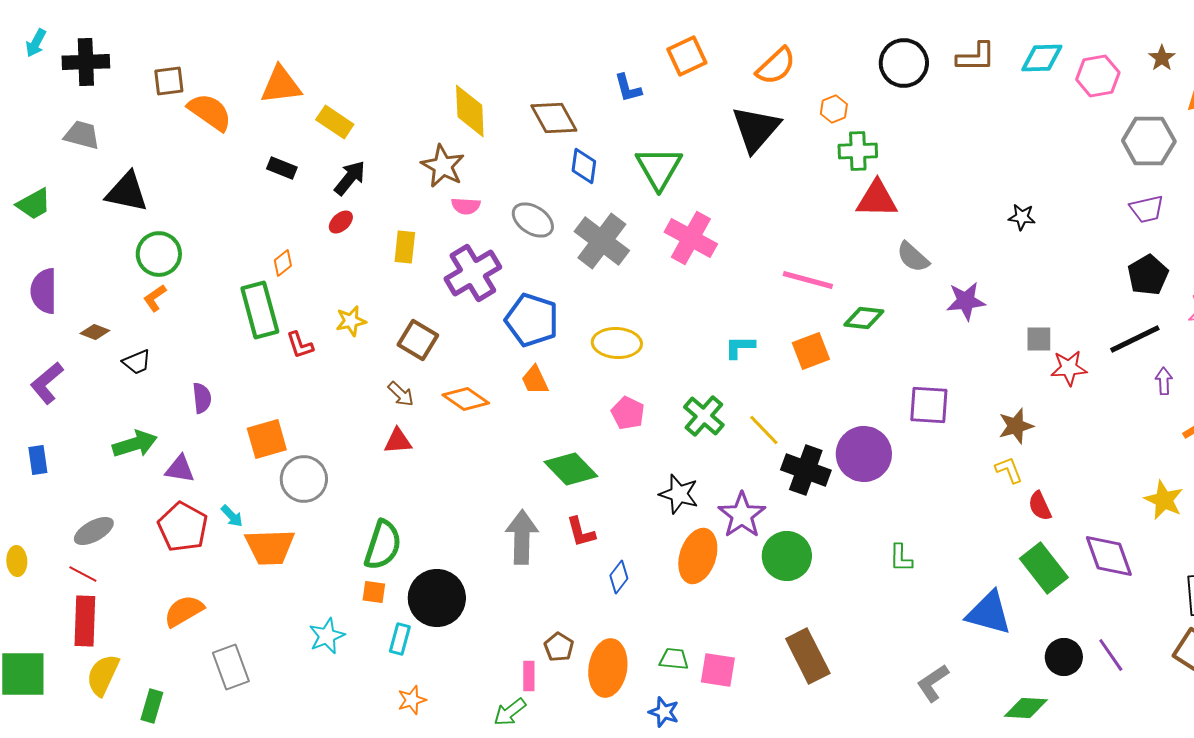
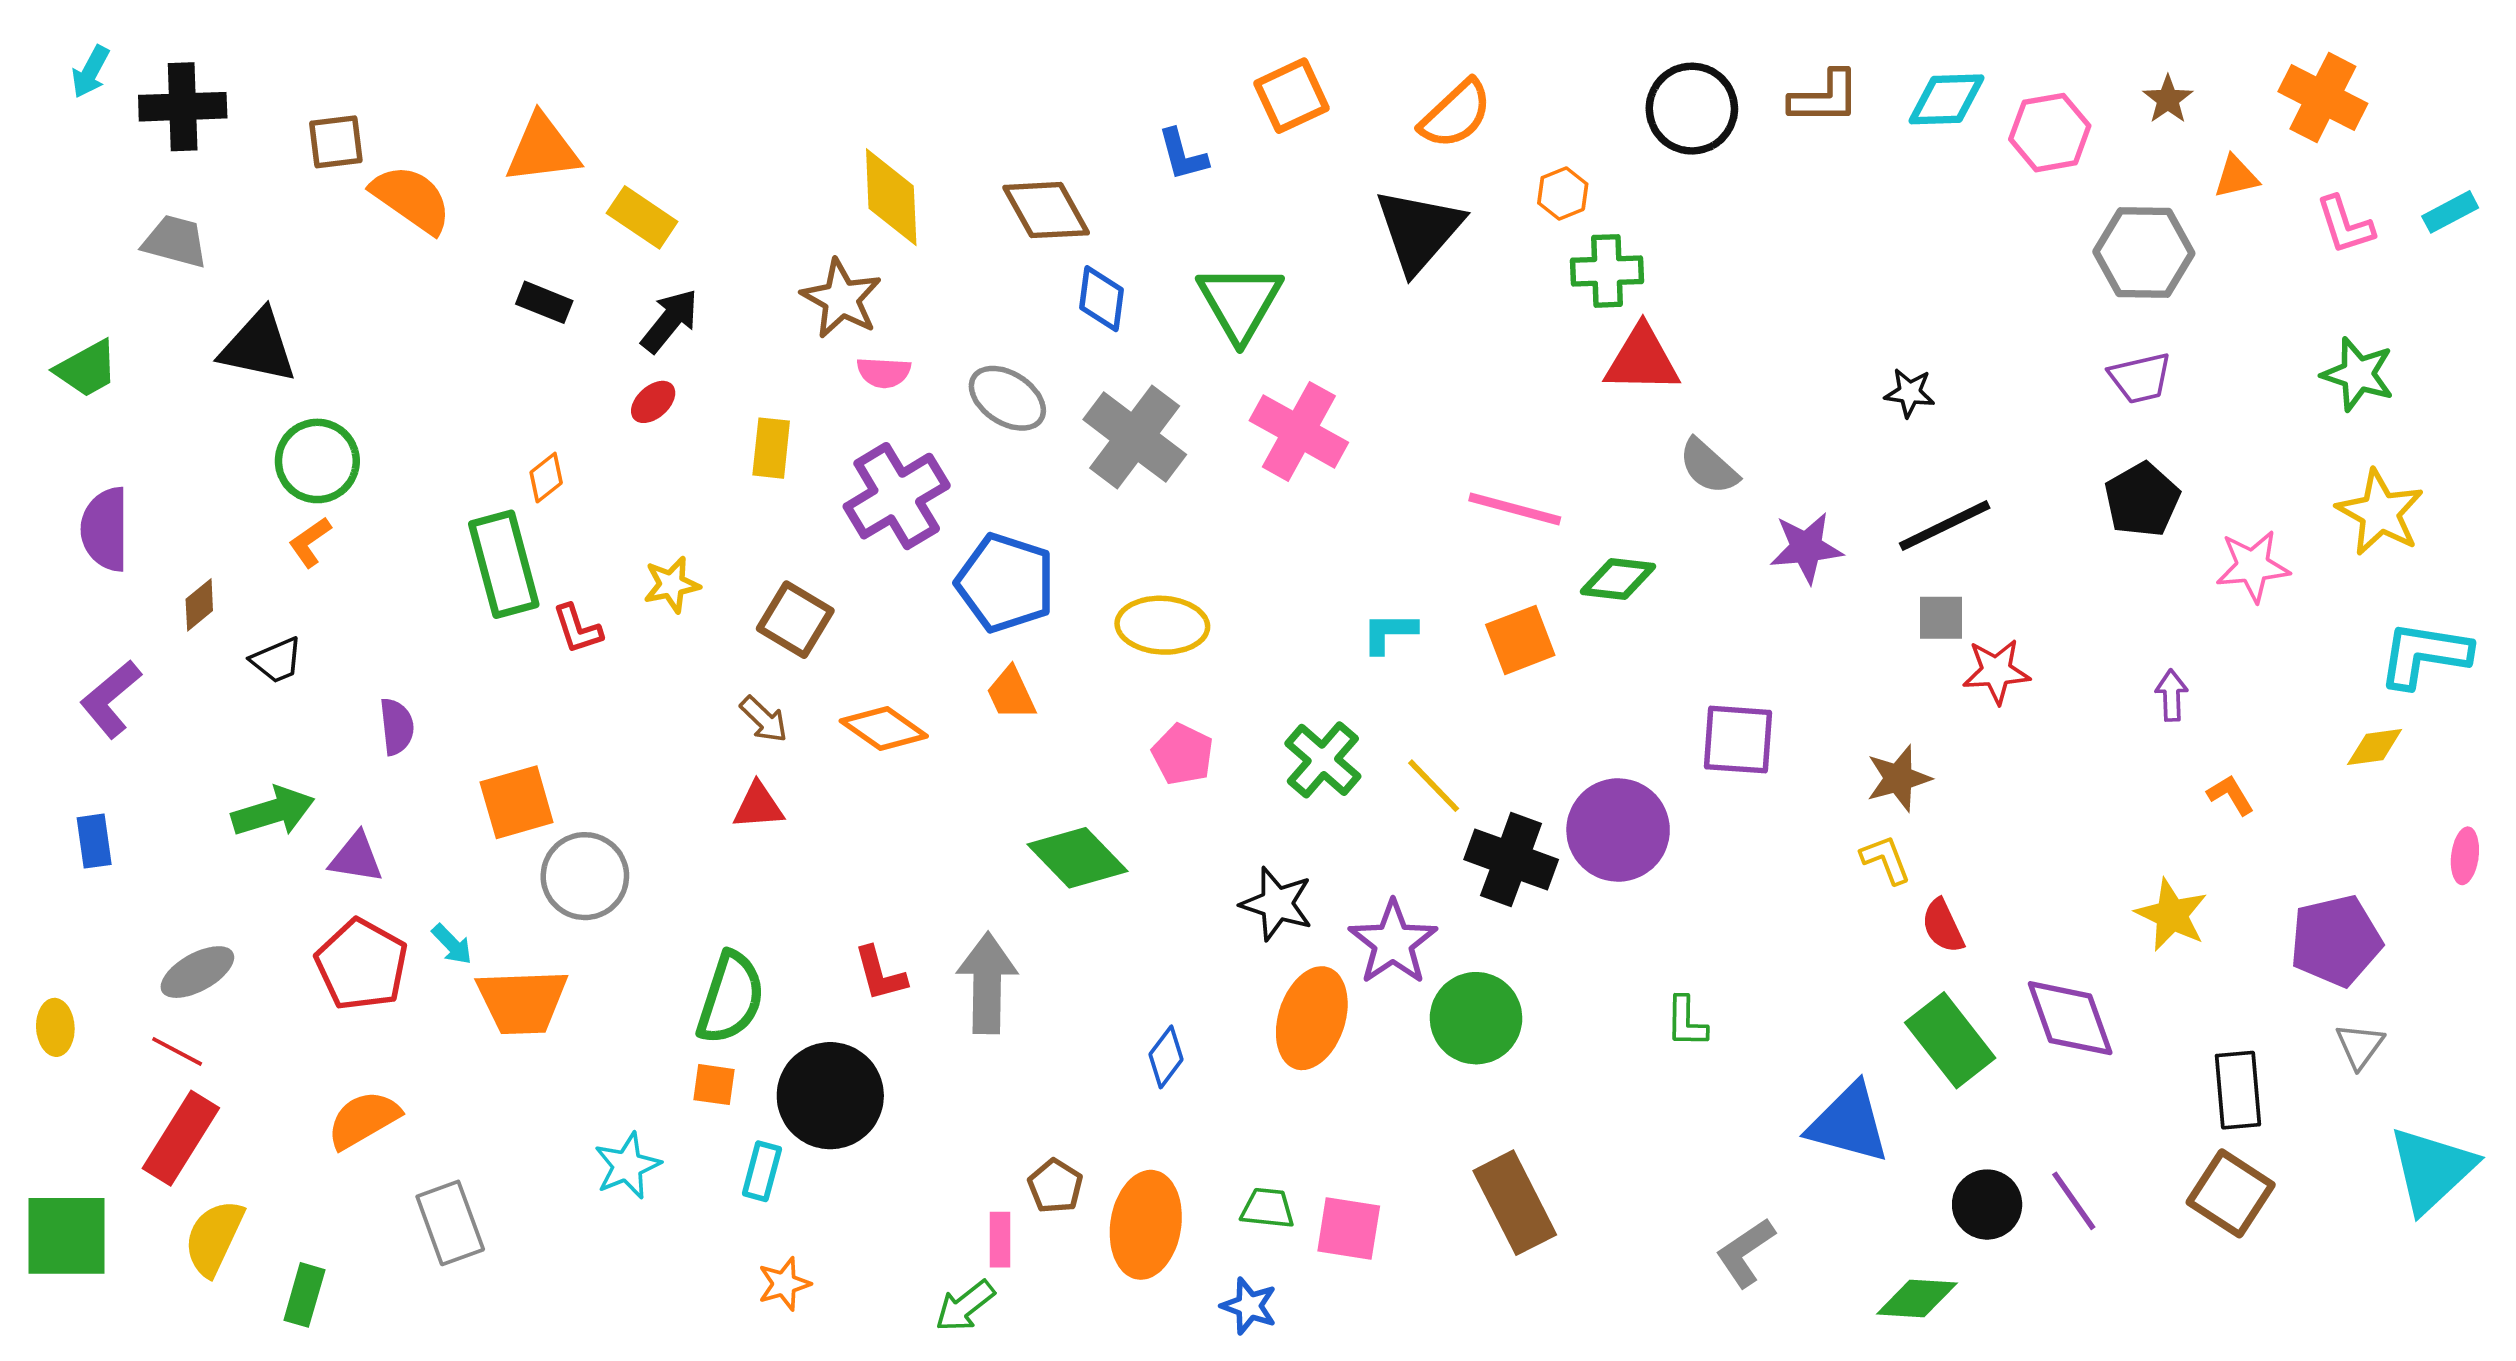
brown diamond: (95, 332) -> (199, 605), turned -60
black line: (1135, 339) -> (1945, 526), moved
red L-shape: (581, 532) -> (880, 974), moved
red rectangle: (85, 621) -> (181, 1138), turned 30

